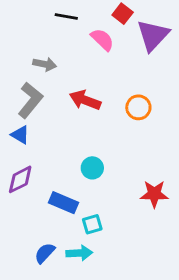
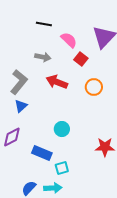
red square: (123, 14) -> (81, 59), moved
gray arrow: (45, 64) -> (43, 57), moved
blue triangle: (20, 135) -> (21, 106), moved, turned 48

